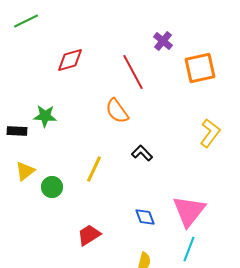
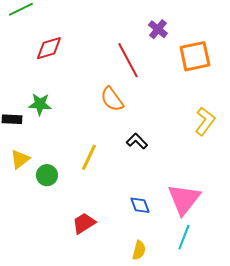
red diamond: (70, 60) -> (49, 48), moved

